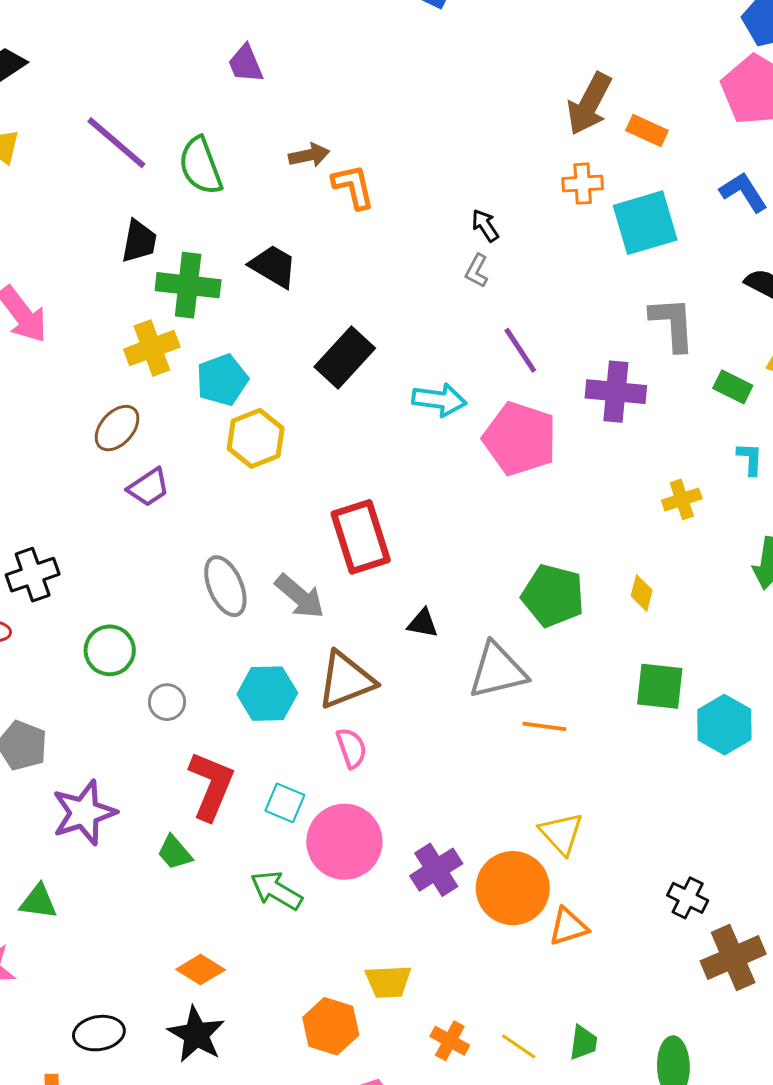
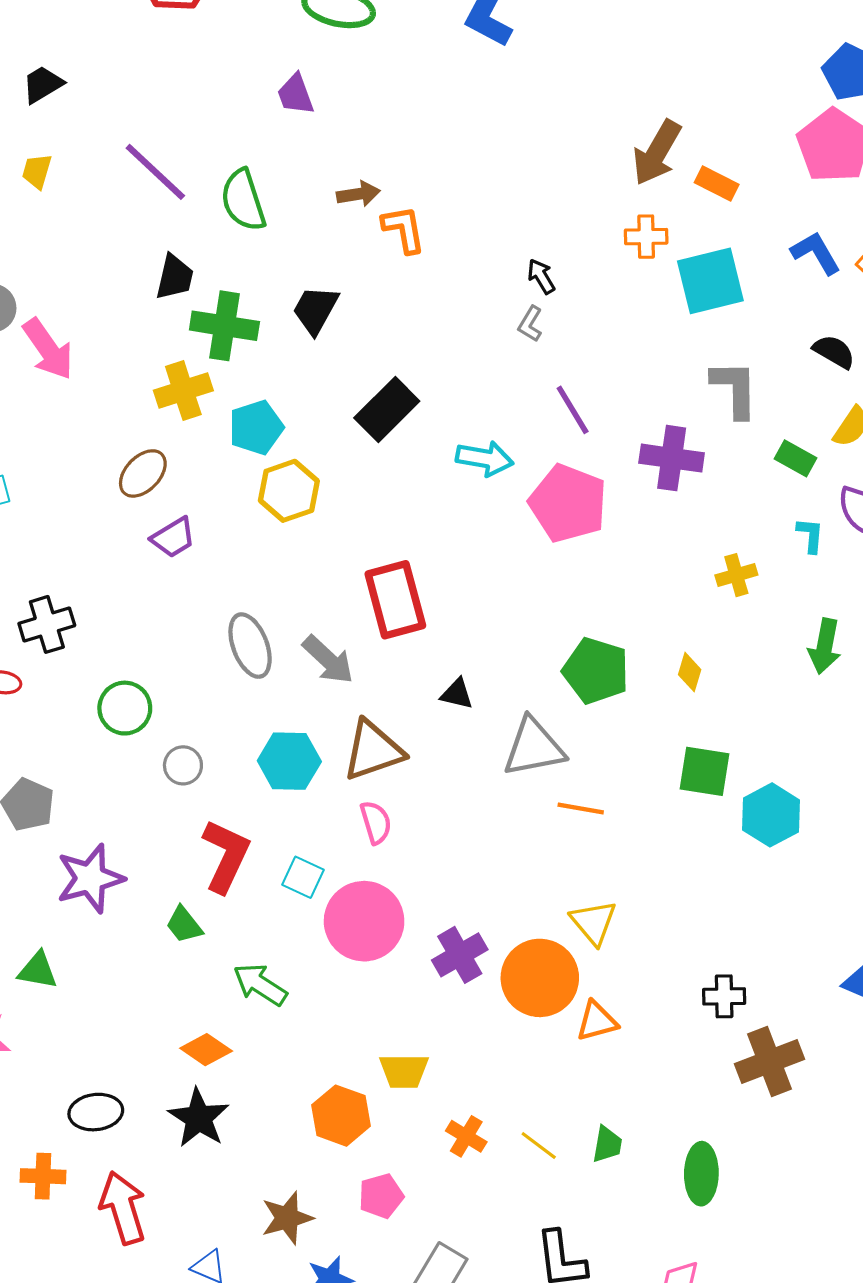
black trapezoid: (273, 266) -> (315, 310), turned -94
green arrow: (276, 890) -> (260, 985), moved
black cross: (688, 898) -> (724, 996), turned -30

